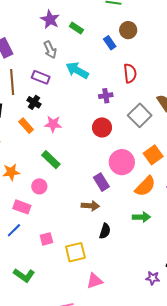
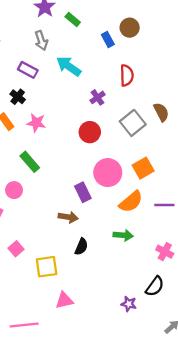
purple cross: (106, 96) -> (98, 97), turned -32
pink square: (46, 239) -> (16, 249), turned -32

